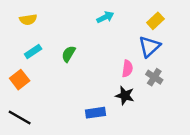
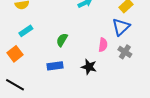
green semicircle: (69, 54) -> (62, 40), moved
black star: (125, 95) -> (89, 67), moved
blue rectangle: (95, 113) -> (55, 66), moved

